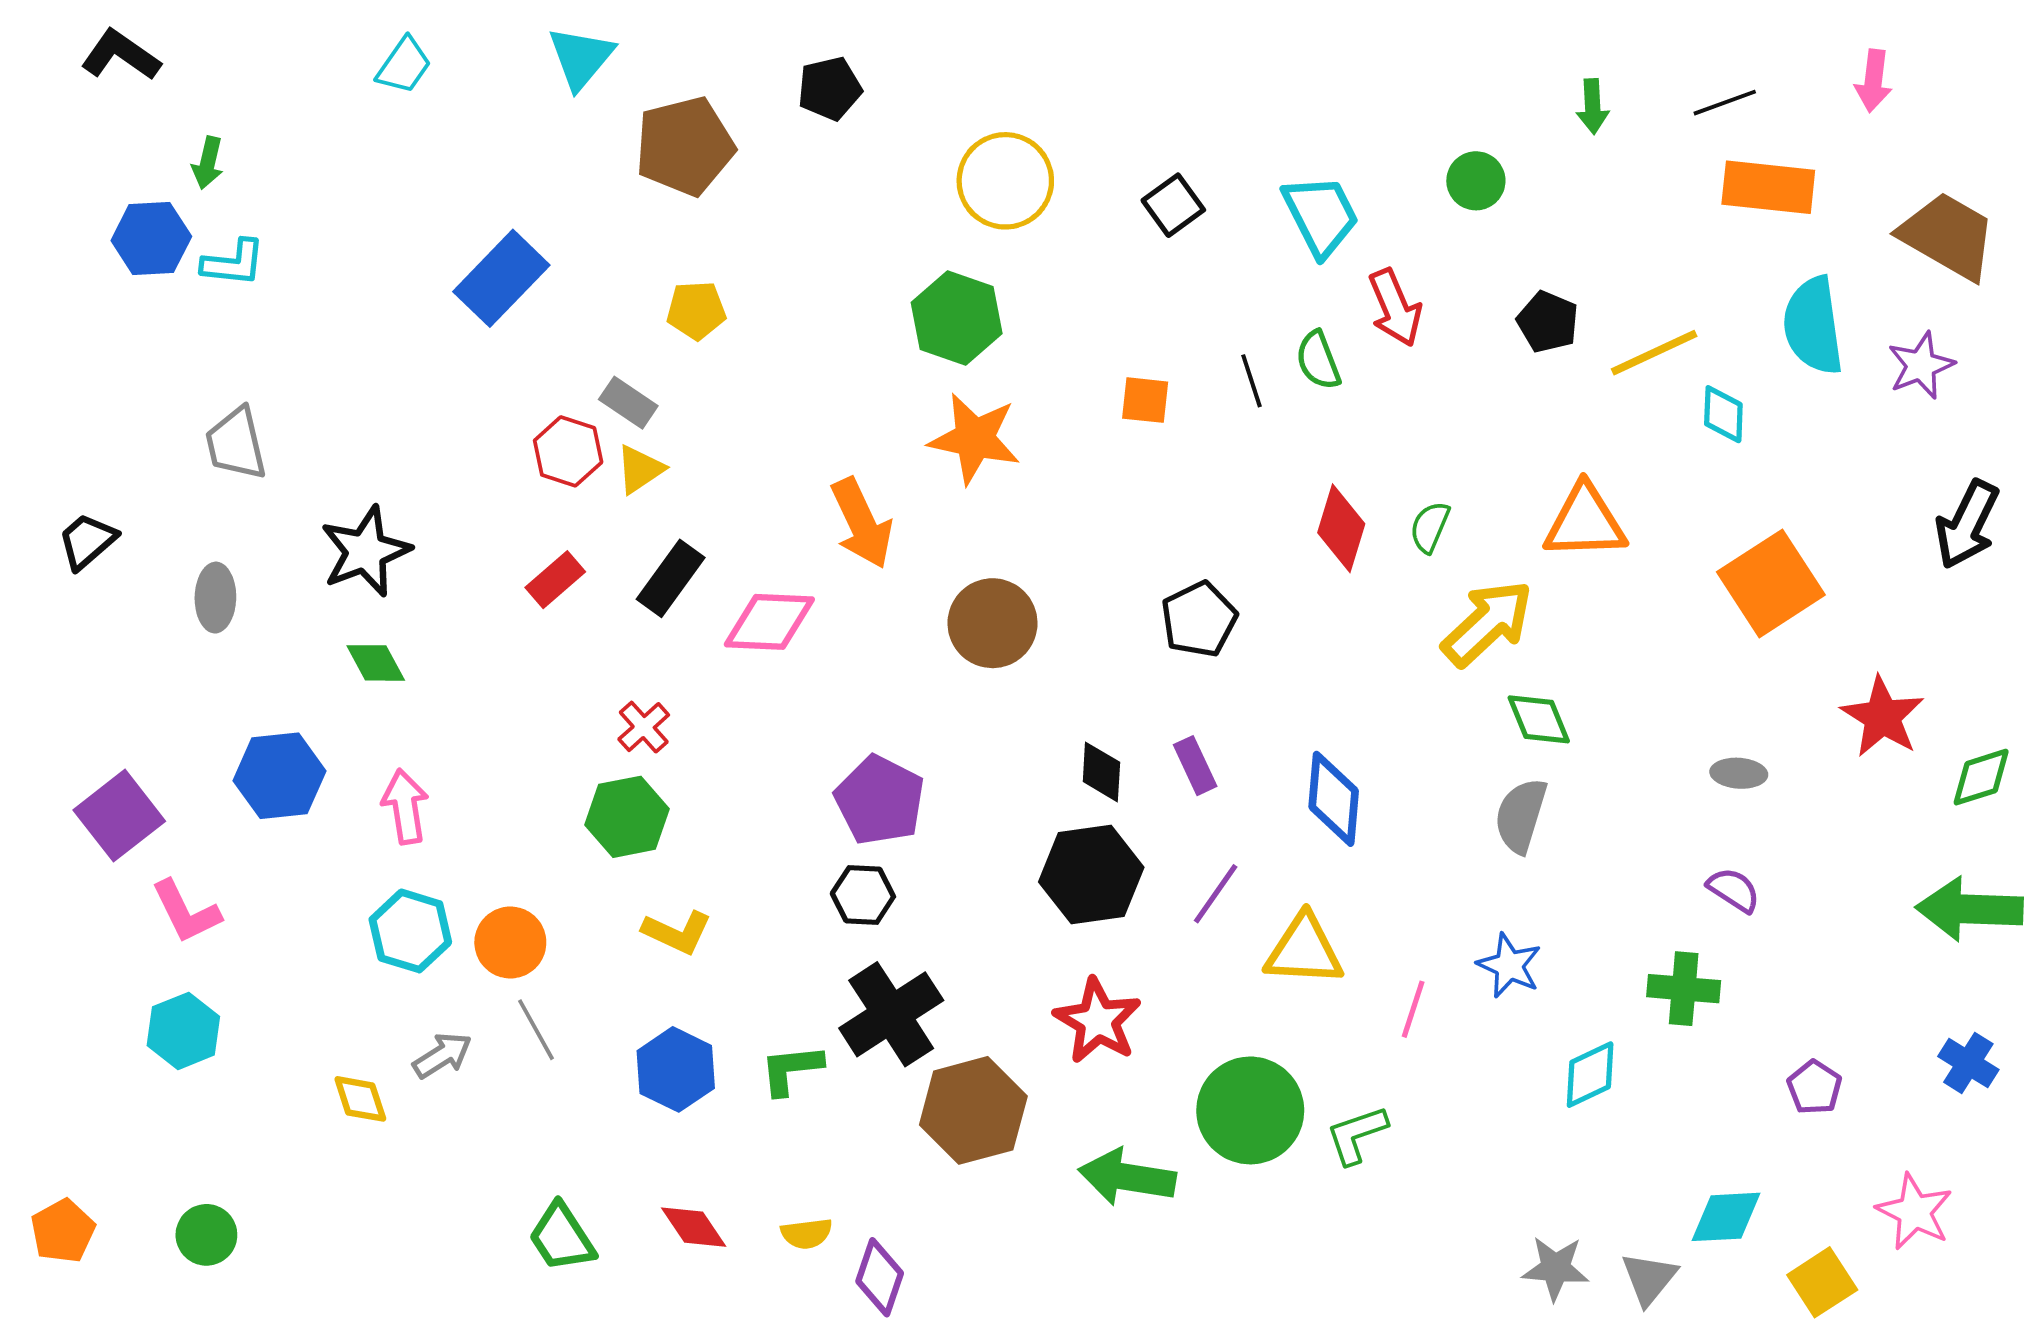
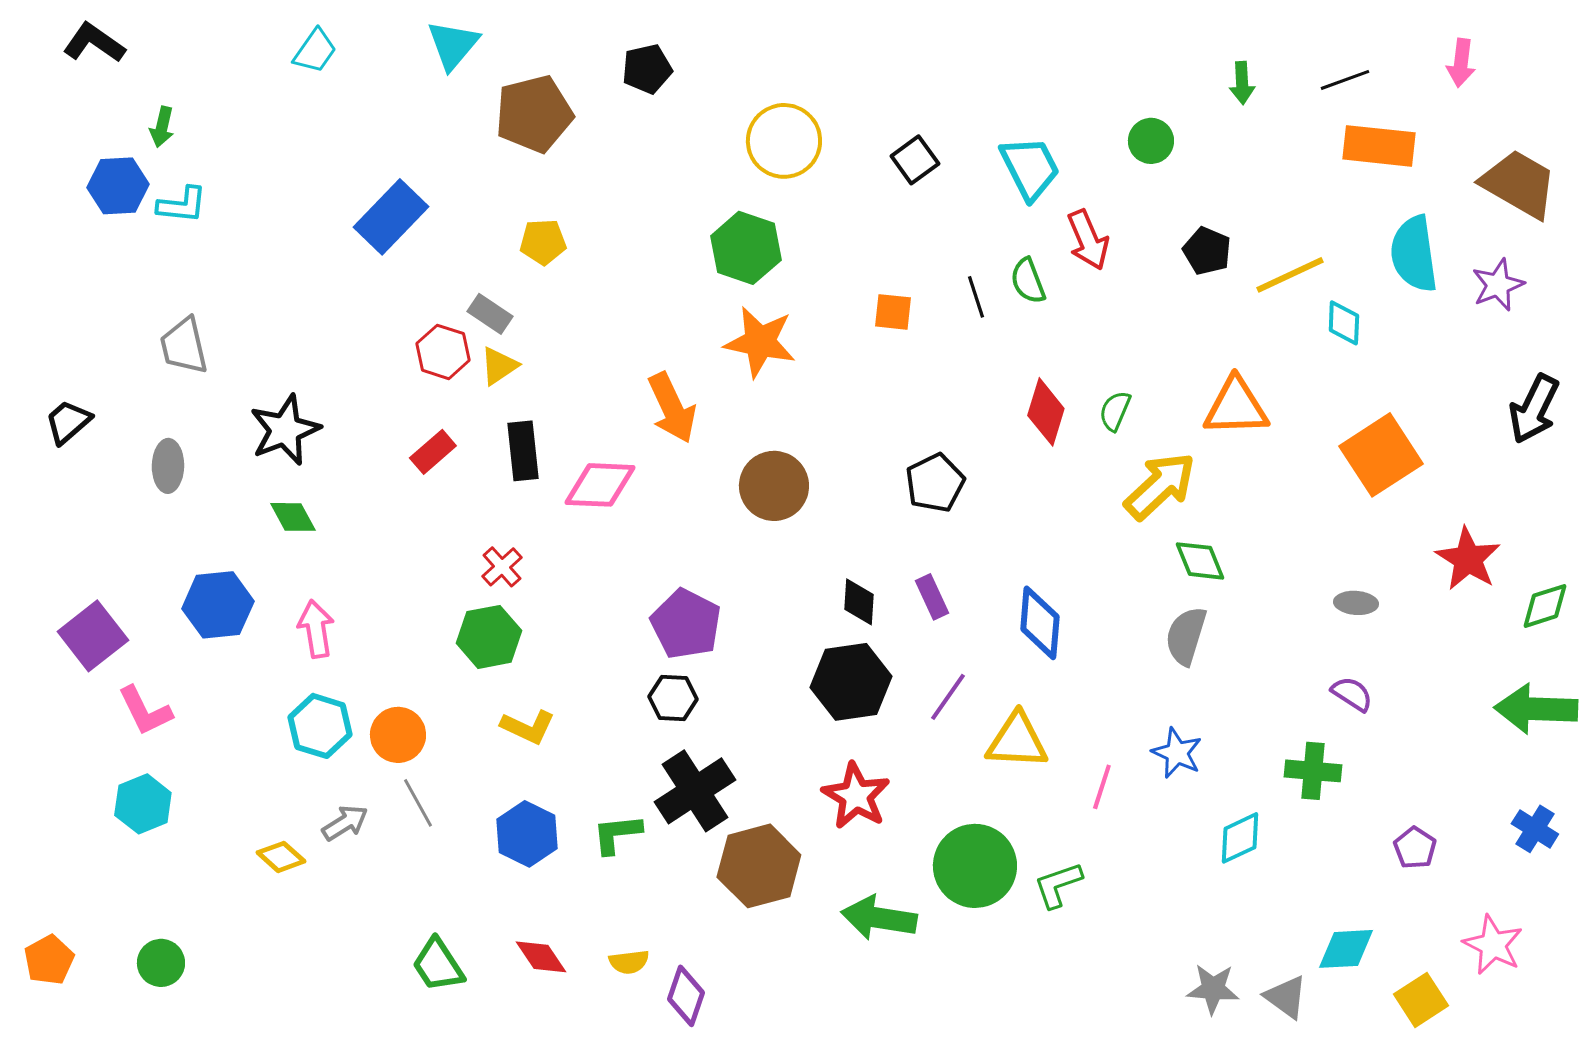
black rectangle: (671, 578) -> (523, 451), turned -42
yellow diamond: (360, 1099) -> (281, 857), turned -30
gray triangle: (1649, 1278) -> (1286, 997), turned -33

